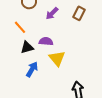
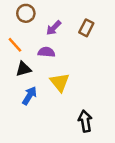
purple semicircle: (46, 41) -> (46, 52), moved

